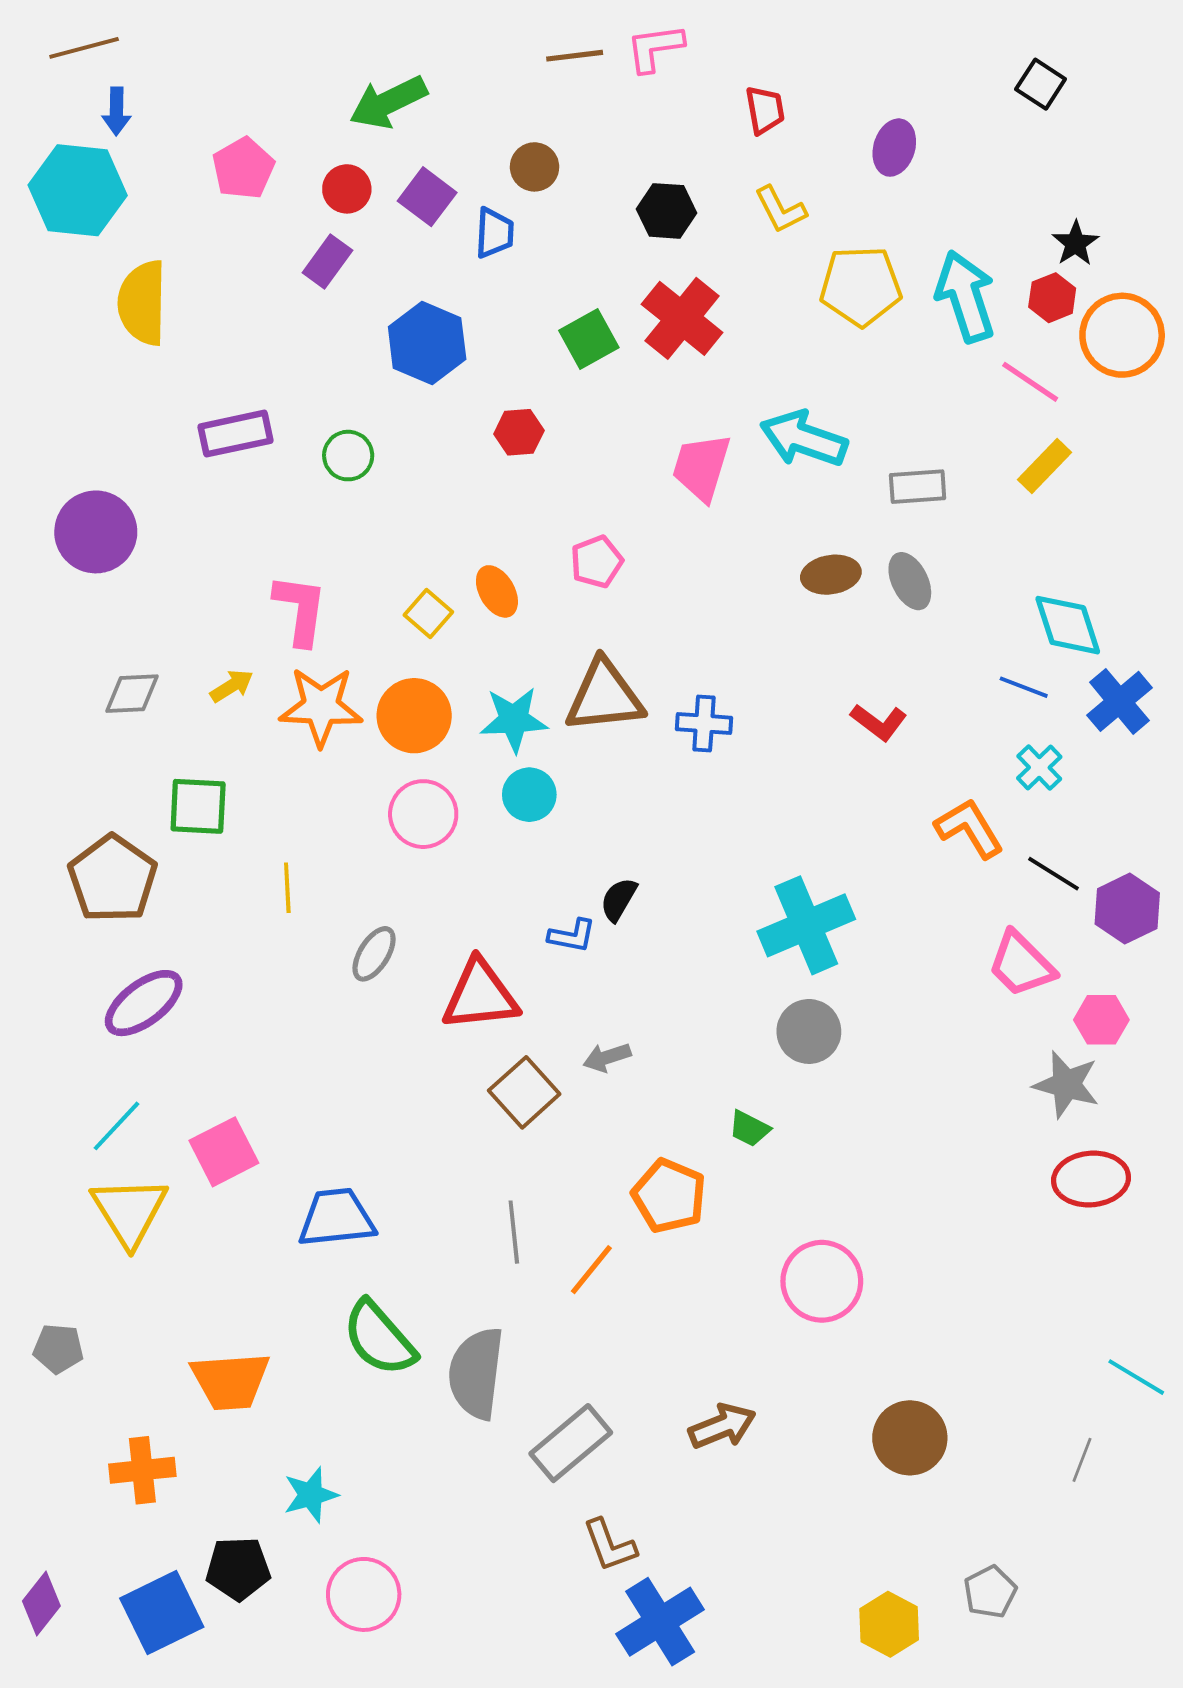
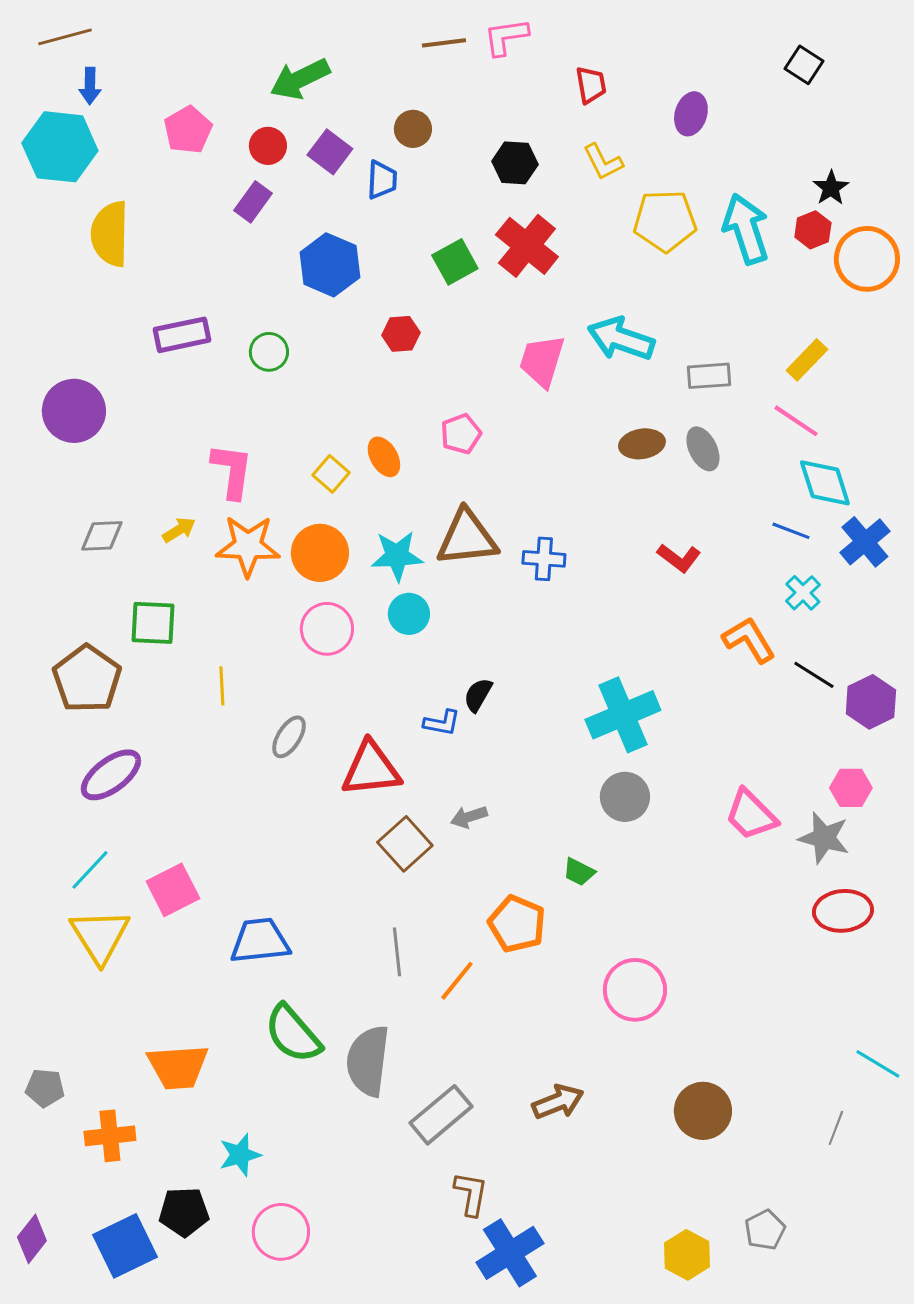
pink line: (1030, 382) -> (796, 421), moved
pink trapezoid: (1021, 964) -> (751, 815), moved
gray pentagon: (58, 1349) -> (45, 1088), moved
brown L-shape: (610, 1545) -> (471, 1194), turned -150

